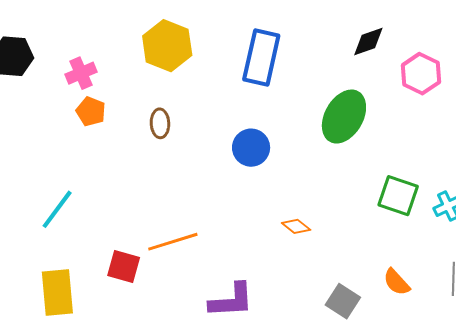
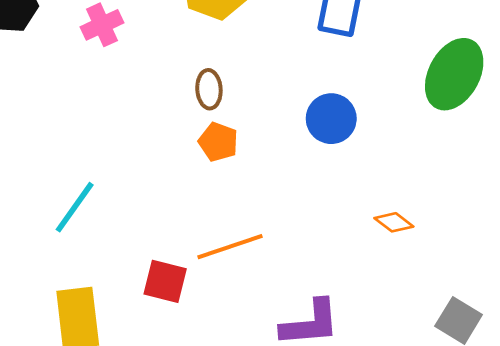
orange pentagon: (91, 112) -> (218, 142), moved

